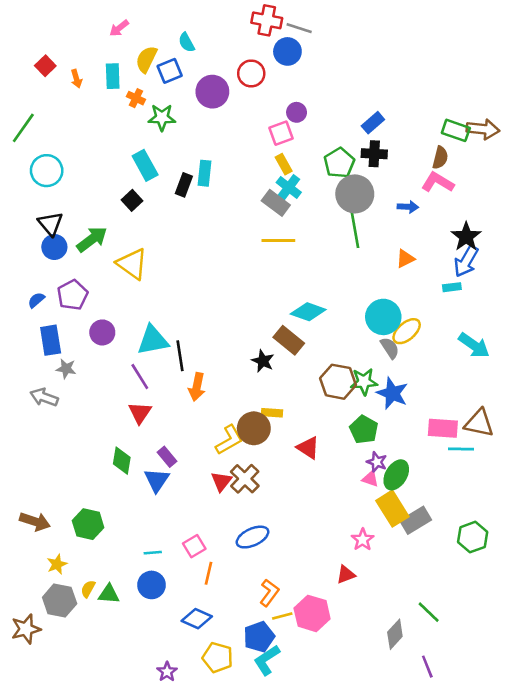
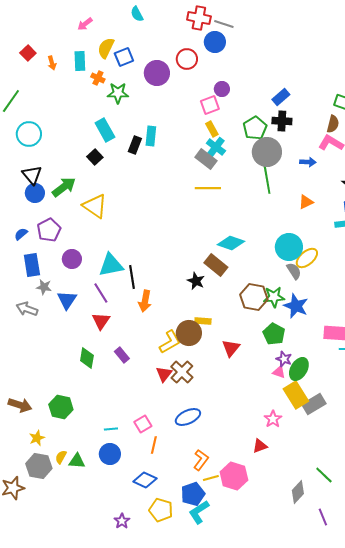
cyan semicircle: (186, 42) -> (137, 14), moved
red triangle: (308, 448) -> (231, 348), turned 36
blue triangle: (157, 480) -> (67, 300), moved

